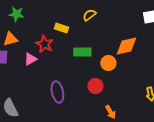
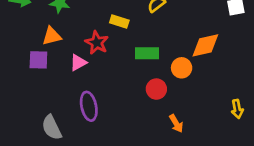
red circle: (95, 86) -> (156, 89), moved
purple ellipse: (57, 92) -> (89, 106), moved
orange arrow: (110, 112) -> (176, 123), moved

